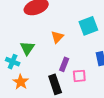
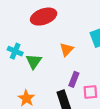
cyan cross: (13, 62) -> (15, 51), moved

